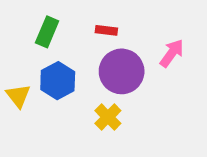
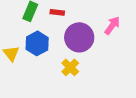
red rectangle: (106, 30) -> (57, 12), moved

